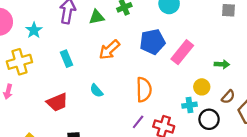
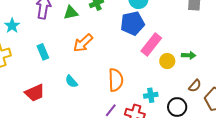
blue pentagon: (152, 42) -> (132, 23), moved
yellow circle: (202, 87) -> (167, 61), moved
cyan cross: (189, 105) -> (151, 95), moved

